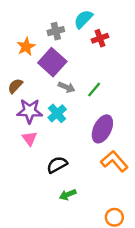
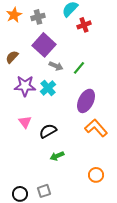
gray cross: (56, 31) -> (38, 17), moved
orange star: (26, 47) -> (14, 15), moved
brown semicircle: (15, 86) -> (12, 57), moved
pink triangle: (30, 138) -> (25, 122), moved

